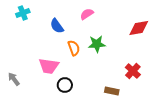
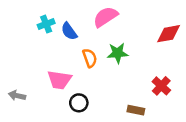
cyan cross: (23, 13) -> (46, 24), moved
pink semicircle: (87, 14) -> (106, 17), size x1.5
gray arrow: (14, 79) -> (17, 96), turned -40

